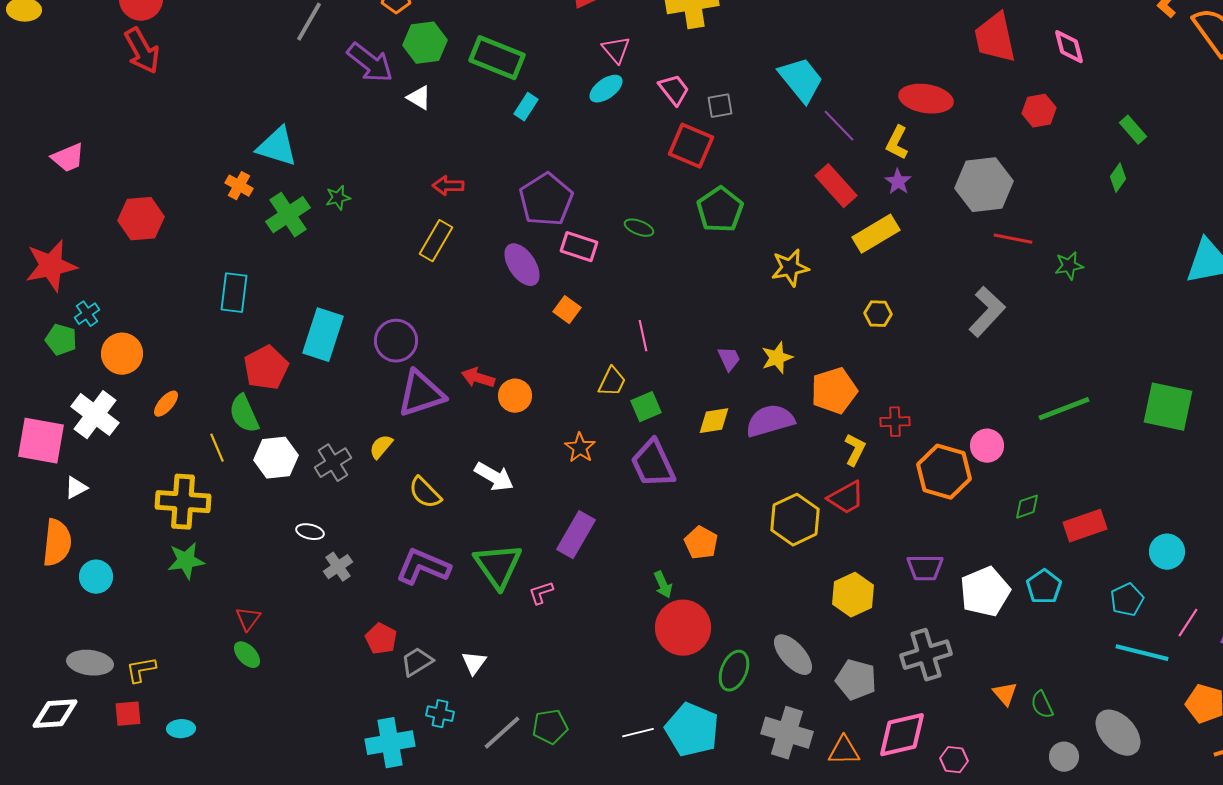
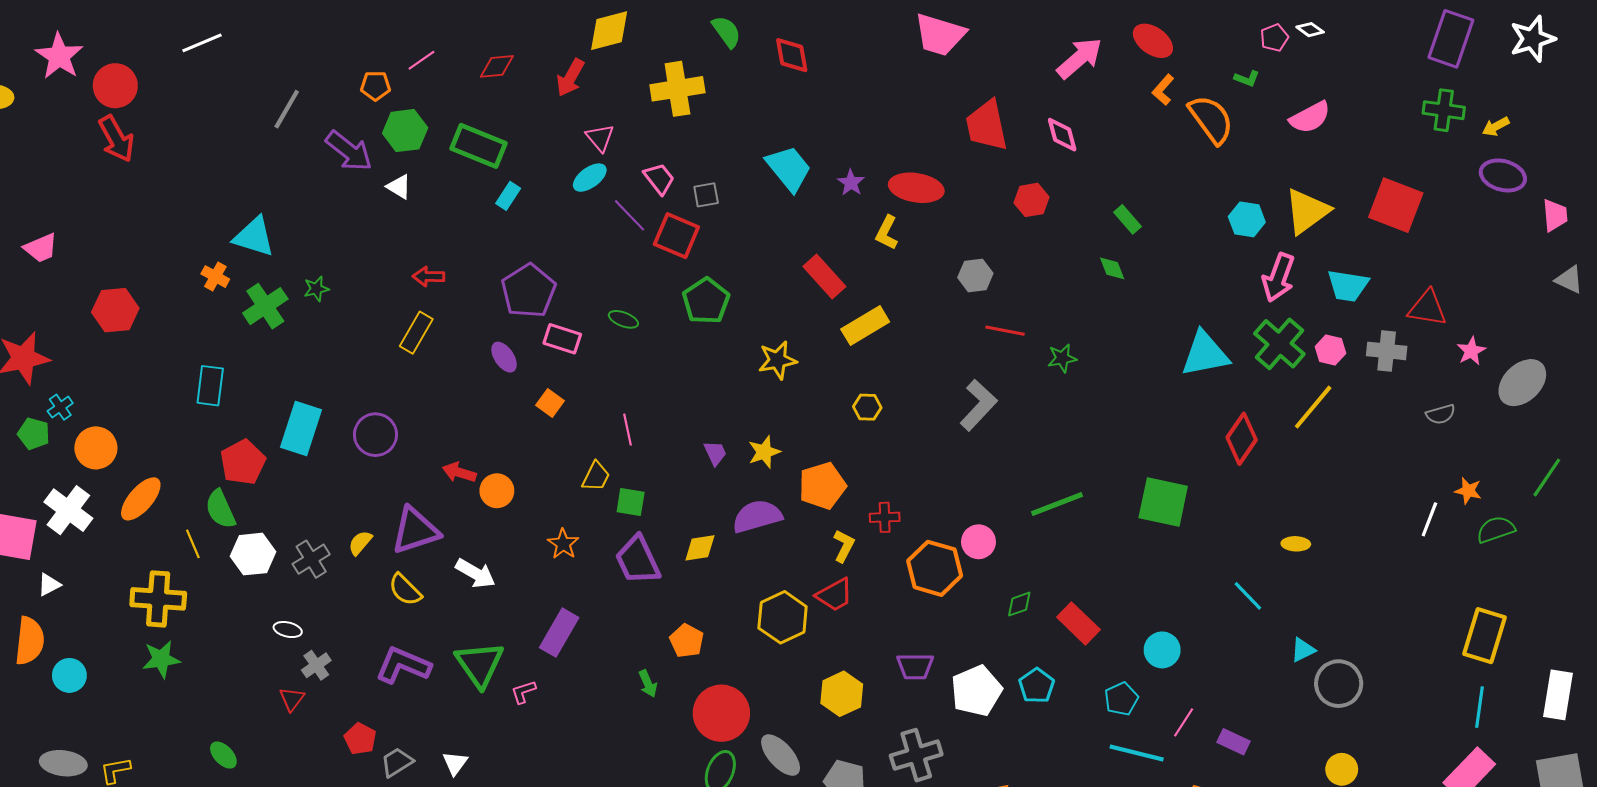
purple line: (839, 126) -> (630, 215), moved
green diamond: (1118, 178) -> (1112, 268), turned -56
purple star: (898, 182) -> (851, 183), moved
gray hexagon: (984, 185) -> (975, 275), size x0.6
purple ellipse: (522, 265) -> (504, 357), size x0.7
purple triangle: (421, 394) -> (415, 531), moved
orange ellipse: (166, 404) -> (141, 499), size x1.6
green square: (646, 407) -> (631, 502), turned 32
yellow diamond: (714, 421) -> (700, 548), moved
red rectangle: (1085, 526) -> (1078, 623), turned 63
red triangle: (248, 619) -> (292, 699), moved
red circle: (683, 628) -> (721, 713), moved

